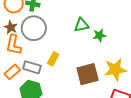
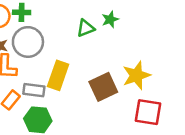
green star: (99, 35) -> (110, 19), moved
yellow rectangle: (53, 59) -> (58, 75), size x1.6

